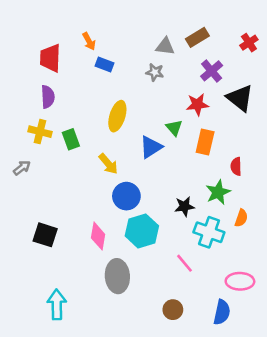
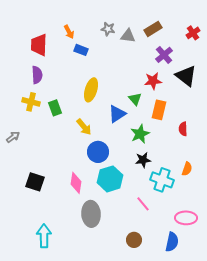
gray star: (155, 72) -> (108, 29), moved
gray arrow: (22, 168) -> (13, 137), moved
green star: (218, 192) -> (140, 134), moved

